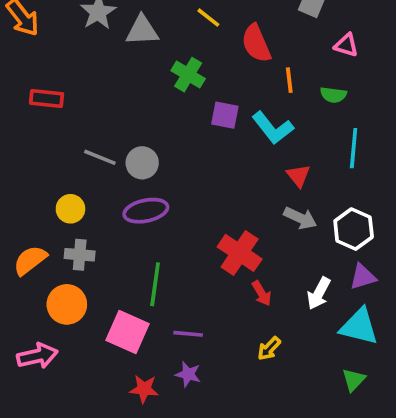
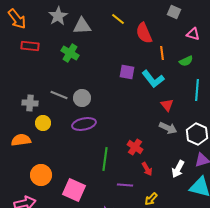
green cross: (188, 75) -> (70, 53), moved
green semicircle: (333, 95) -> (186, 61), turned -32
red rectangle: (47, 98) -> (30, 46), moved
red cross: (240, 253) -> (135, 147), size x0.7
gray cross: (80, 255) -> (30, 103), moved
orange semicircle: (30, 260) -> (21, 140), moved, turned 30
green line: (155, 284) -> (105, 159), moved
purple line: (188, 334) -> (125, 185), moved

